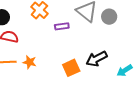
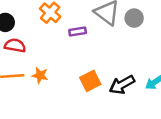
black arrow: (97, 59) -> (122, 85), moved

